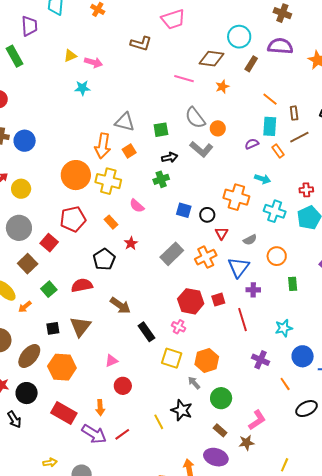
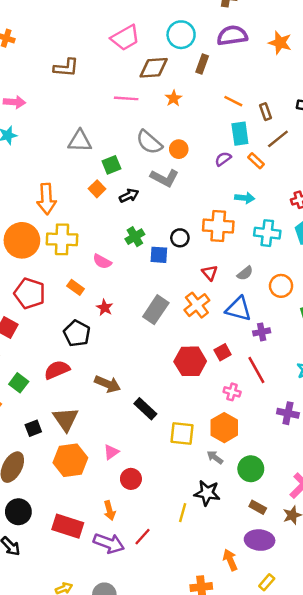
pink trapezoid: (173, 19) -> (125, 38), moved
gray triangle: (125, 122) -> (80, 141), moved
orange square: (129, 151) -> (97, 189), moved
green cross: (161, 179) -> (135, 237), moved
black circle: (207, 215) -> (180, 238), moved
red pentagon: (73, 219) -> (30, 293), turned -30
blue triangle: (239, 267) -> (238, 309), turned -40
pink cross: (179, 327) -> (232, 392), moved
orange hexagon: (62, 367) -> (70, 460), moved
yellow line: (159, 422) -> (183, 513), turned 56

